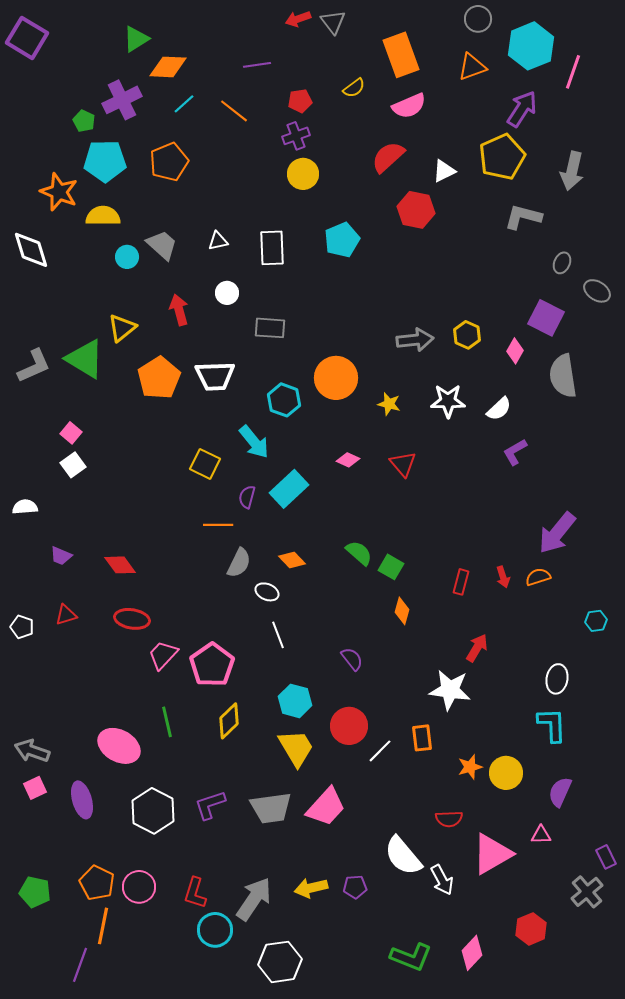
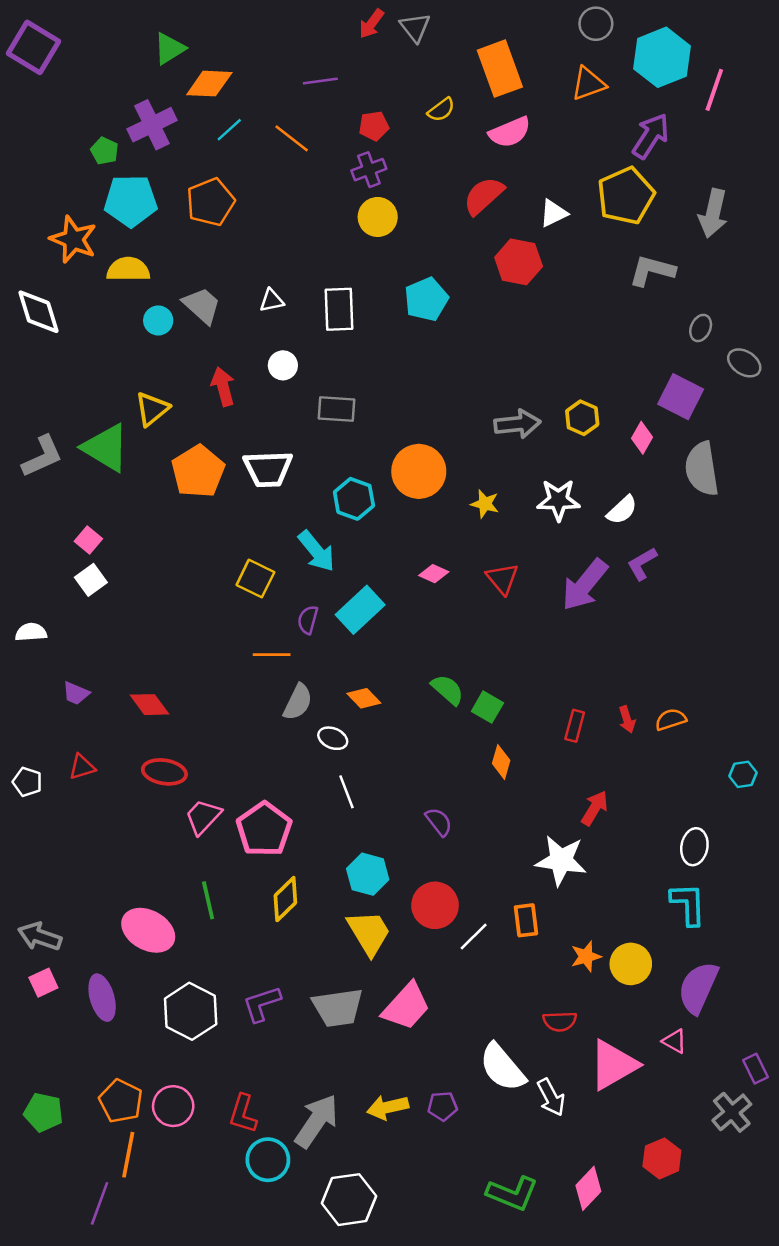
red arrow: (298, 19) -> (371, 24), turned -35
purple arrow: (557, 533) -> (585, 585), moved
purple semicircle: (560, 792) -> (698, 988), size x1.4
pink triangle: (541, 835) -> (674, 1041), turned 30

